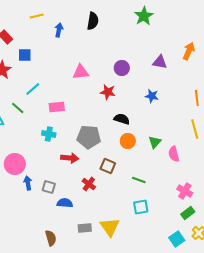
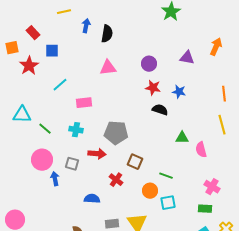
black semicircle: (93, 21) -> (107, 34), moved
red star: (108, 92) -> (153, 88), moved
green line: (18, 108) -> (45, 129), moved
black semicircle: (122, 119) -> (160, 110), moved
orange circle: (128, 141) -> (150, 191), moved
green triangle: (155, 142) -> (182, 138), turned 48
gray square: (49, 187) -> (72, 164), moved
green rectangle: (188, 213) -> (205, 209), moved, turned 40

